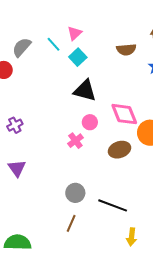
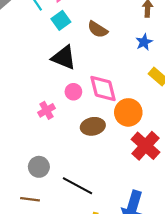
brown semicircle: (126, 50) -> (98, 29), moved, turned 30
pink circle: (90, 122) -> (73, 92), moved
brown line: (71, 223) -> (30, 199), turned 66

